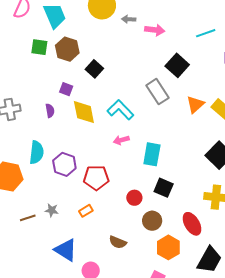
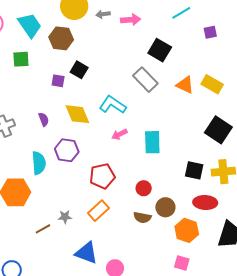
brown hexagon: (67, 49) -> (61, 38), moved
purple square: (66, 89) -> (58, 81), moved
orange triangle: (195, 104) -> (185, 85), turned -42
purple hexagon: (64, 164) -> (67, 150), moved
black square: (164, 188) -> (194, 170), moved
orange rectangle: (86, 211) -> (98, 211), size x1.5
red ellipse: (192, 224) -> (205, 203), turned -45
brown semicircle: (118, 242) -> (142, 217), moved

